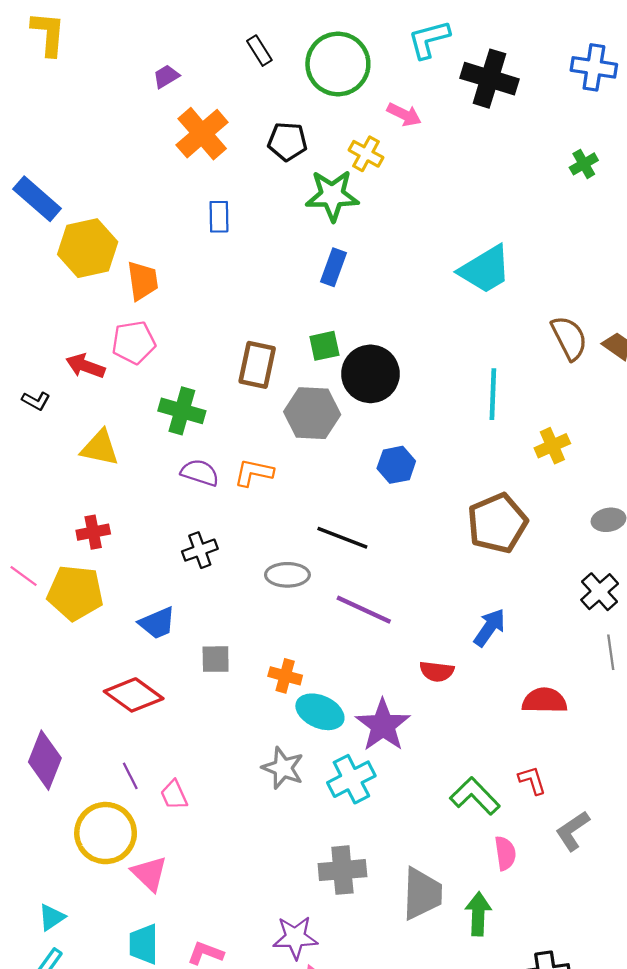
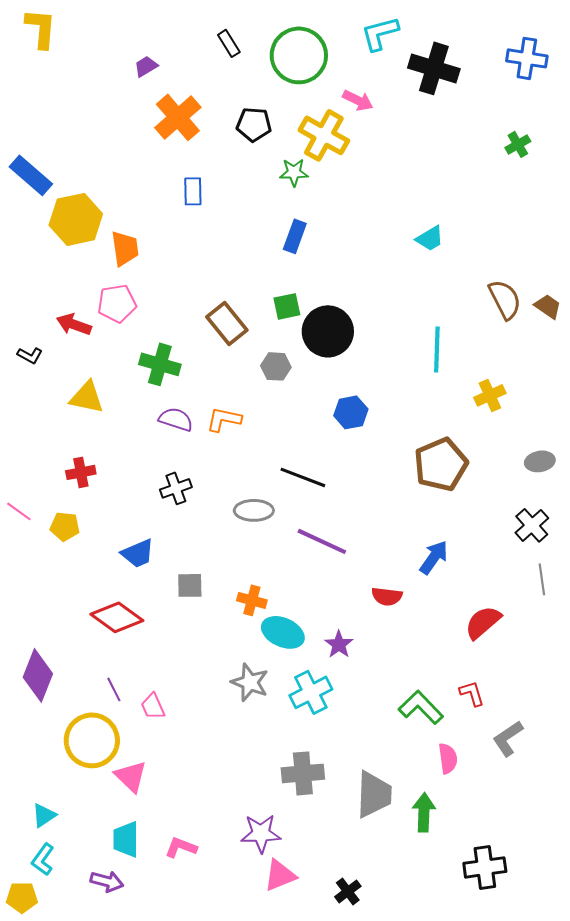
yellow cross: (366, 154) -> (324, 135), size x1.6
green star: (332, 195) -> (294, 172), size x0.6
cyan trapezoid: (485, 269) -> (430, 238), size x0.6
brown rectangle: (257, 365) -> (227, 323), turned -51
gray hexagon: (312, 413) -> (276, 366), size x0.6
yellow pentagon: (75, 593) -> (65, 526), size x0.6
red semicircle: (545, 701) -> (483, 622), turned -42
purple star: (383, 725) -> (339, 644), size x0.6

